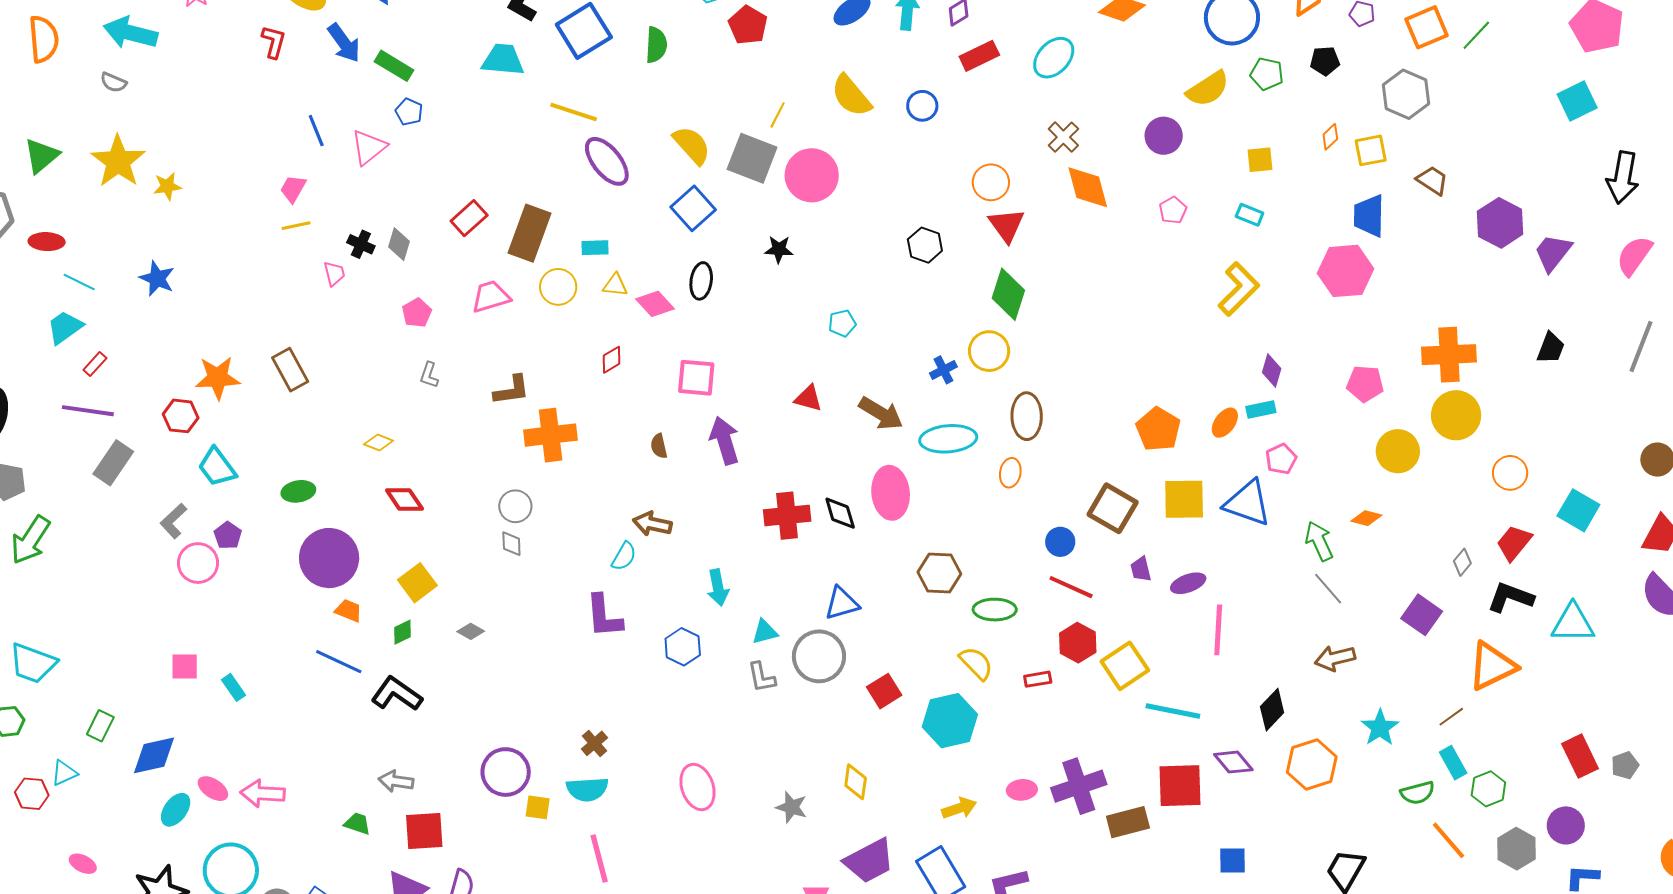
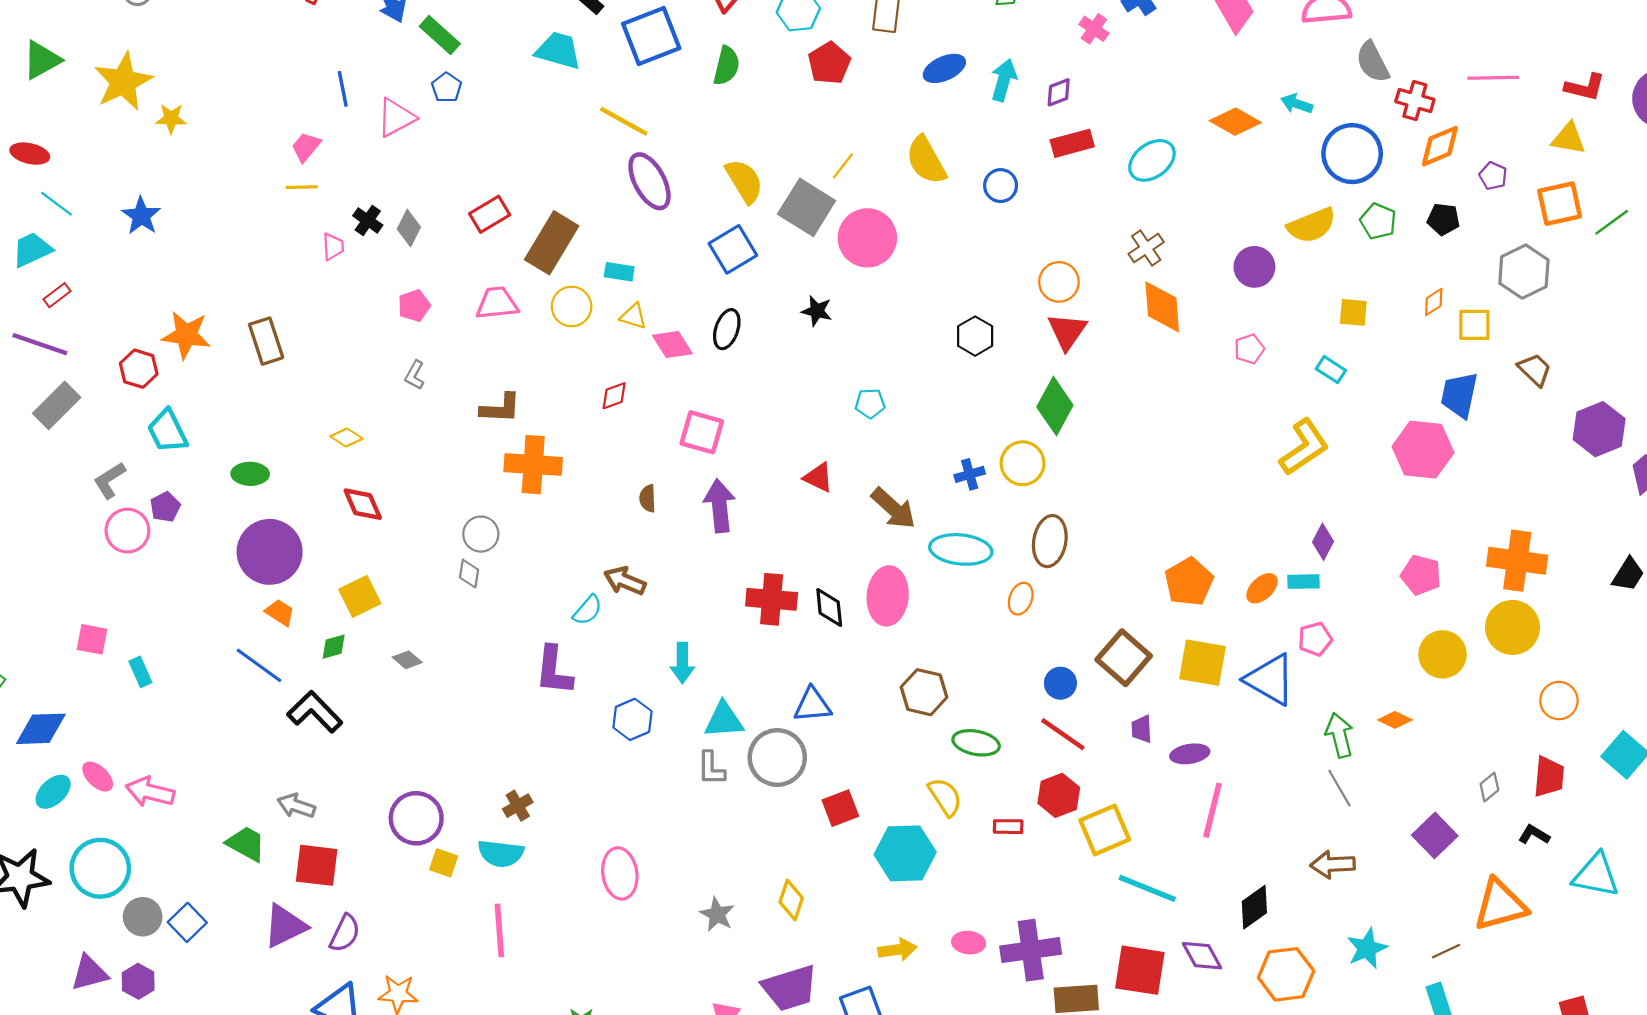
red trapezoid: (1514, 543) -> (1549, 777), turned 135
black L-shape: (1510, 597) -> (1534, 835), size x0.6
cyan triangle: (765, 632) -> (724, 720), size x1.4
green trapezoid: (357, 824) -> (246, 844), size x1.4

